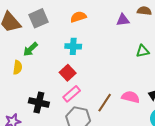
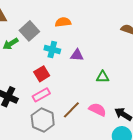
gray square: (38, 18) -> (29, 31), moved, turned -30
purple triangle: (123, 20) -> (77, 55), moved
green triangle: (143, 51) -> (103, 77), moved

